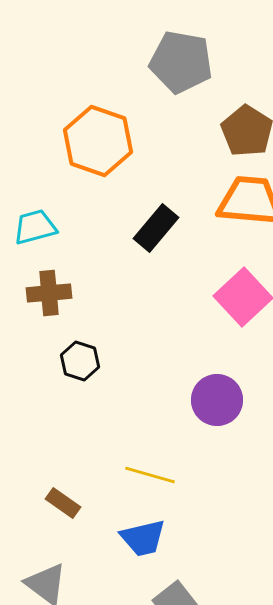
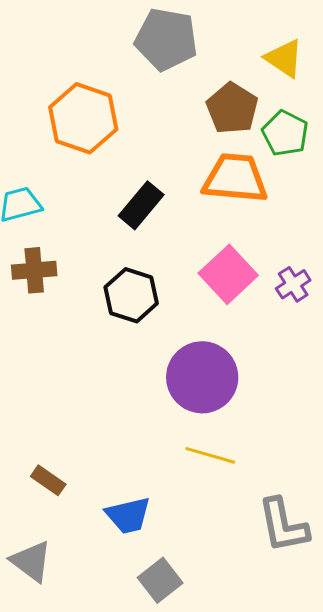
black hexagon: (80, 361) -> (131, 295), moved, size x1.4
purple circle: (217, 400) -> (202, 377), size x1.4
yellow line: (150, 475) -> (210, 455), moved

